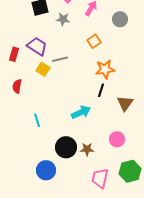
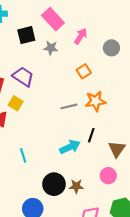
gray line: (60, 59) -> (69, 106), moved
yellow square: (43, 69) -> (16, 103), moved
black line: (101, 90) -> (91, 135), moved
brown triangle: (125, 103) -> (117, 149), moved

